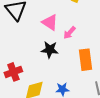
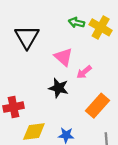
orange rectangle: (85, 60) -> (97, 106), turned 40

